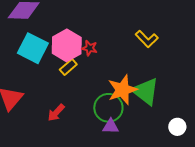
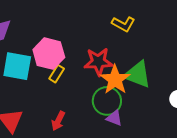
red star: (90, 48) -> (98, 62), moved, size x1.8
purple triangle: (111, 126) -> (114, 118), turned 36

